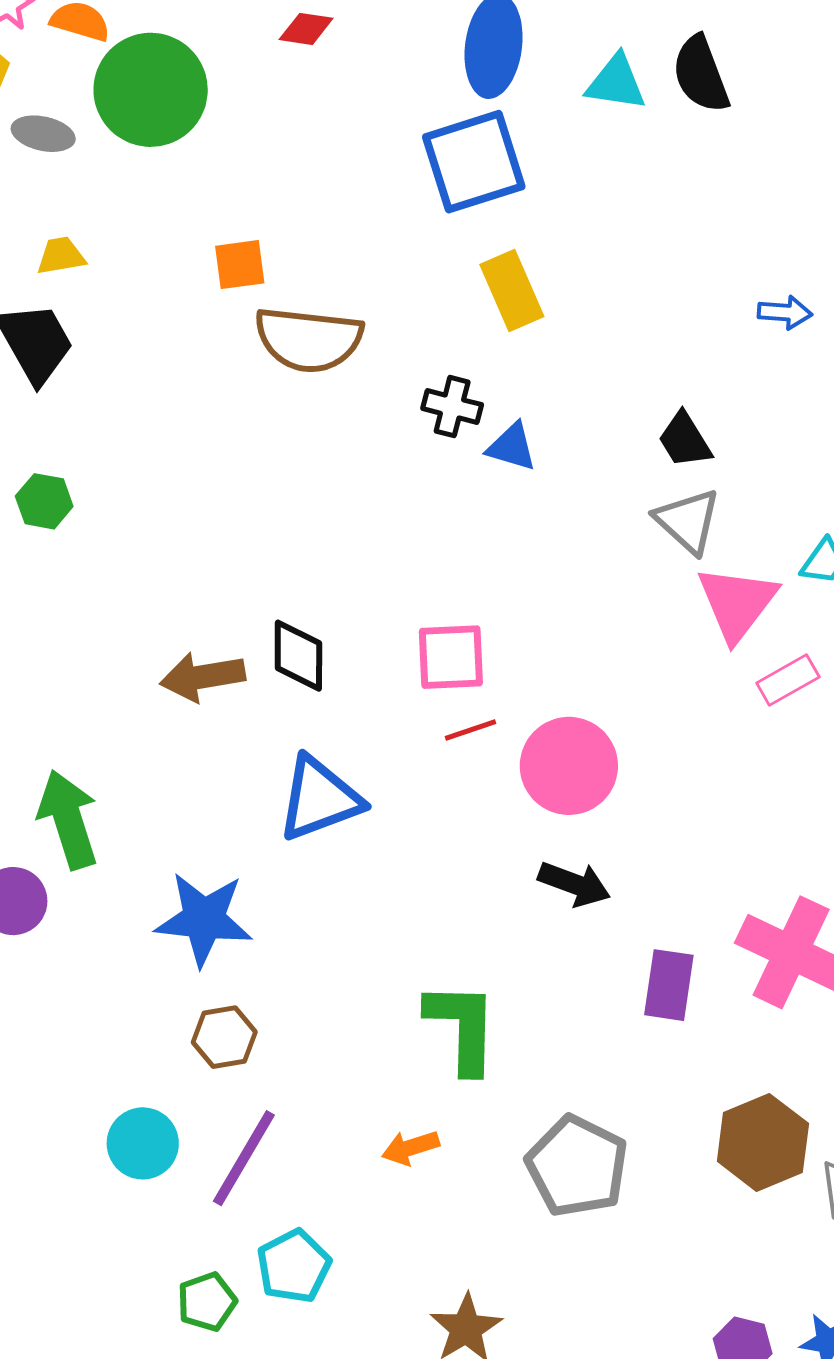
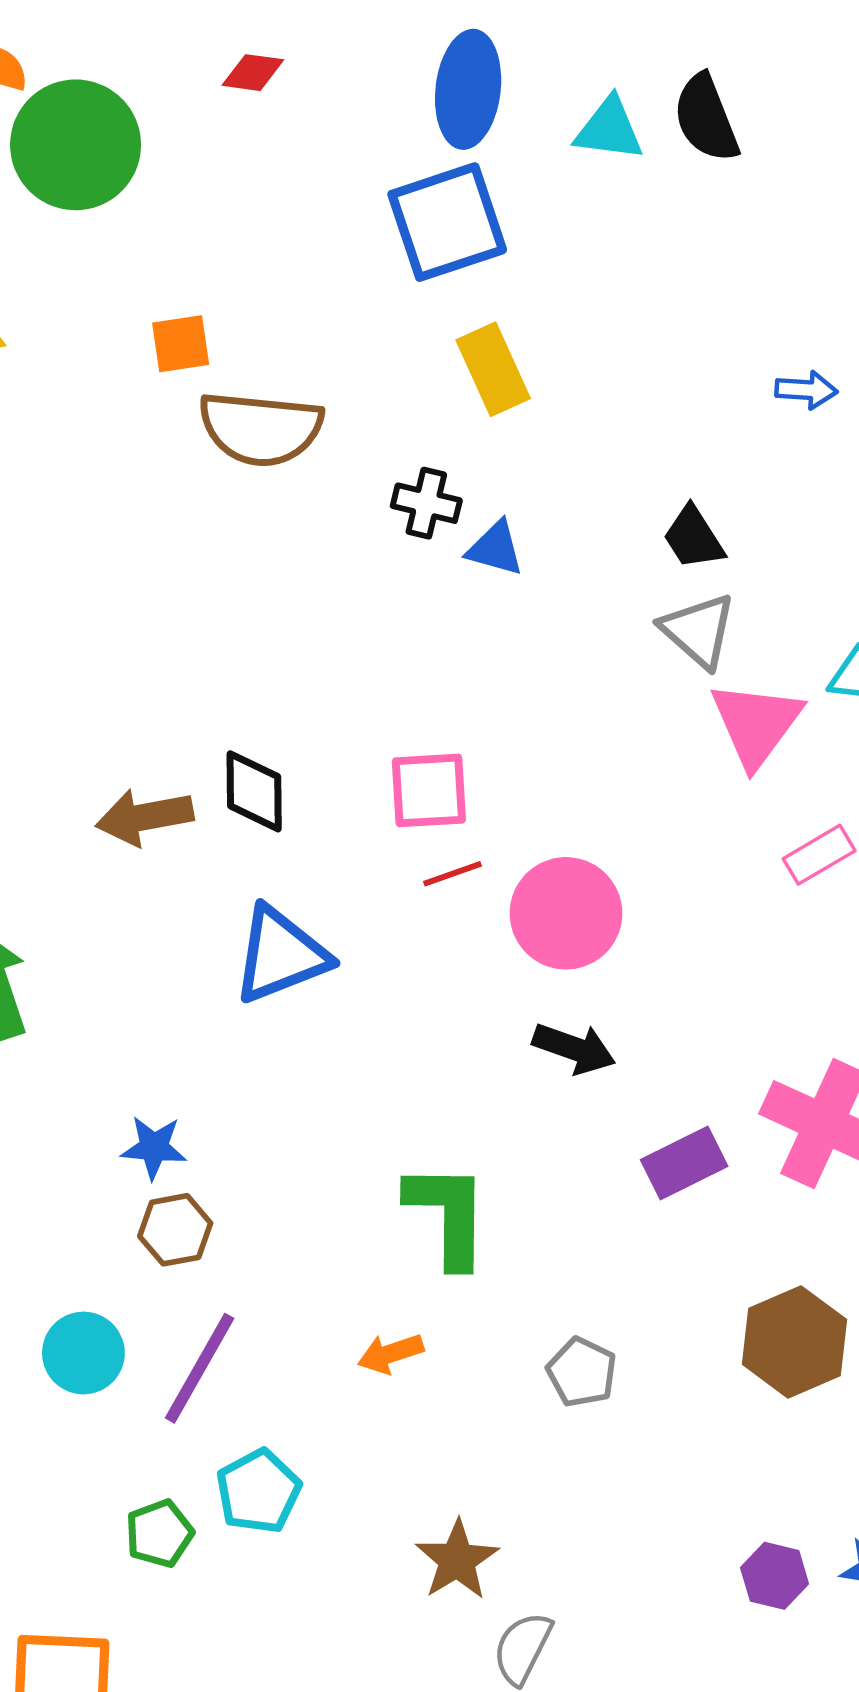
pink rectangle: (788, 680) -> (819, 855), moved
blue star: (204, 919) -> (154, 1147), moved, size x0.6
purple rectangle: (669, 985) -> (684, 1163), turned 56
gray pentagon: (577, 1166) -> (582, 1372), size x0.6

